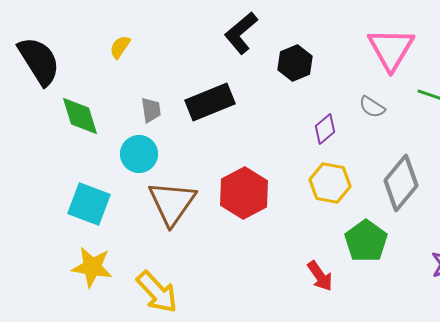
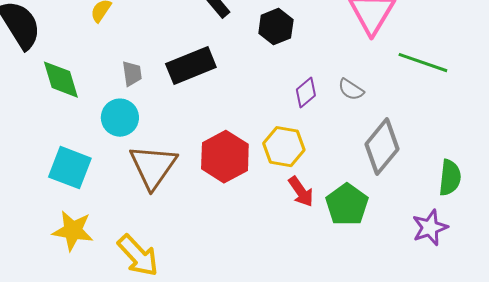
gray semicircle: (372, 107) -> (351, 90), moved
yellow hexagon: (330, 183) -> (284, 147), moved
red arrow: (320, 276) -> (301, 192), moved

